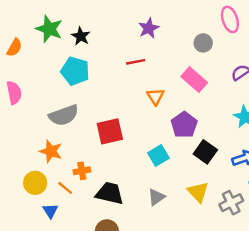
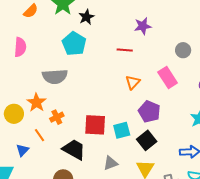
purple pentagon: (184, 125) -> (149, 112), turned -30
red square: (110, 131) -> (95, 125), moved
black square: (205, 152) -> (147, 140), moved
orange cross: (82, 171) -> (57, 117), moved, turned -32
yellow circle: (35, 183) -> (14, 114), moved

